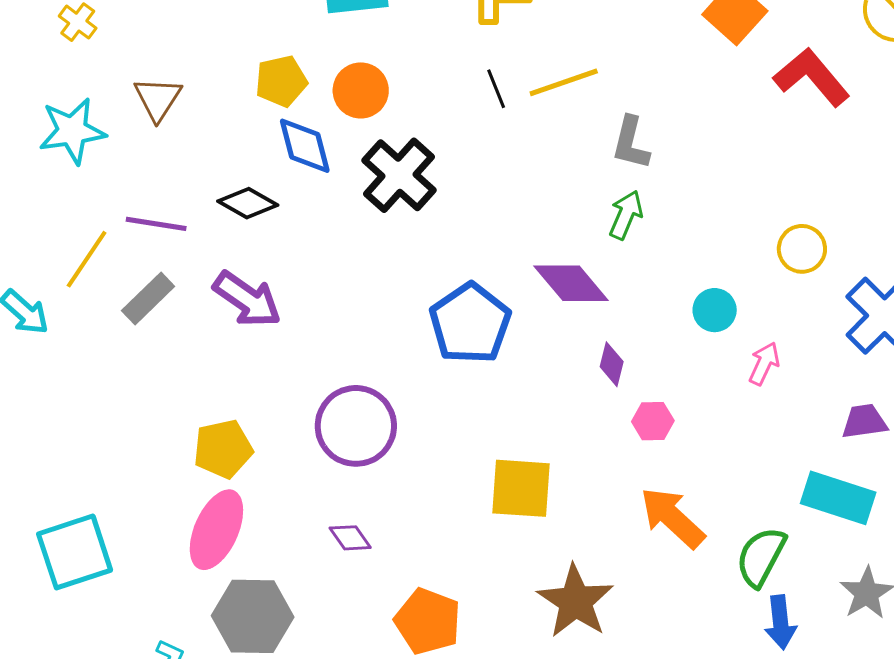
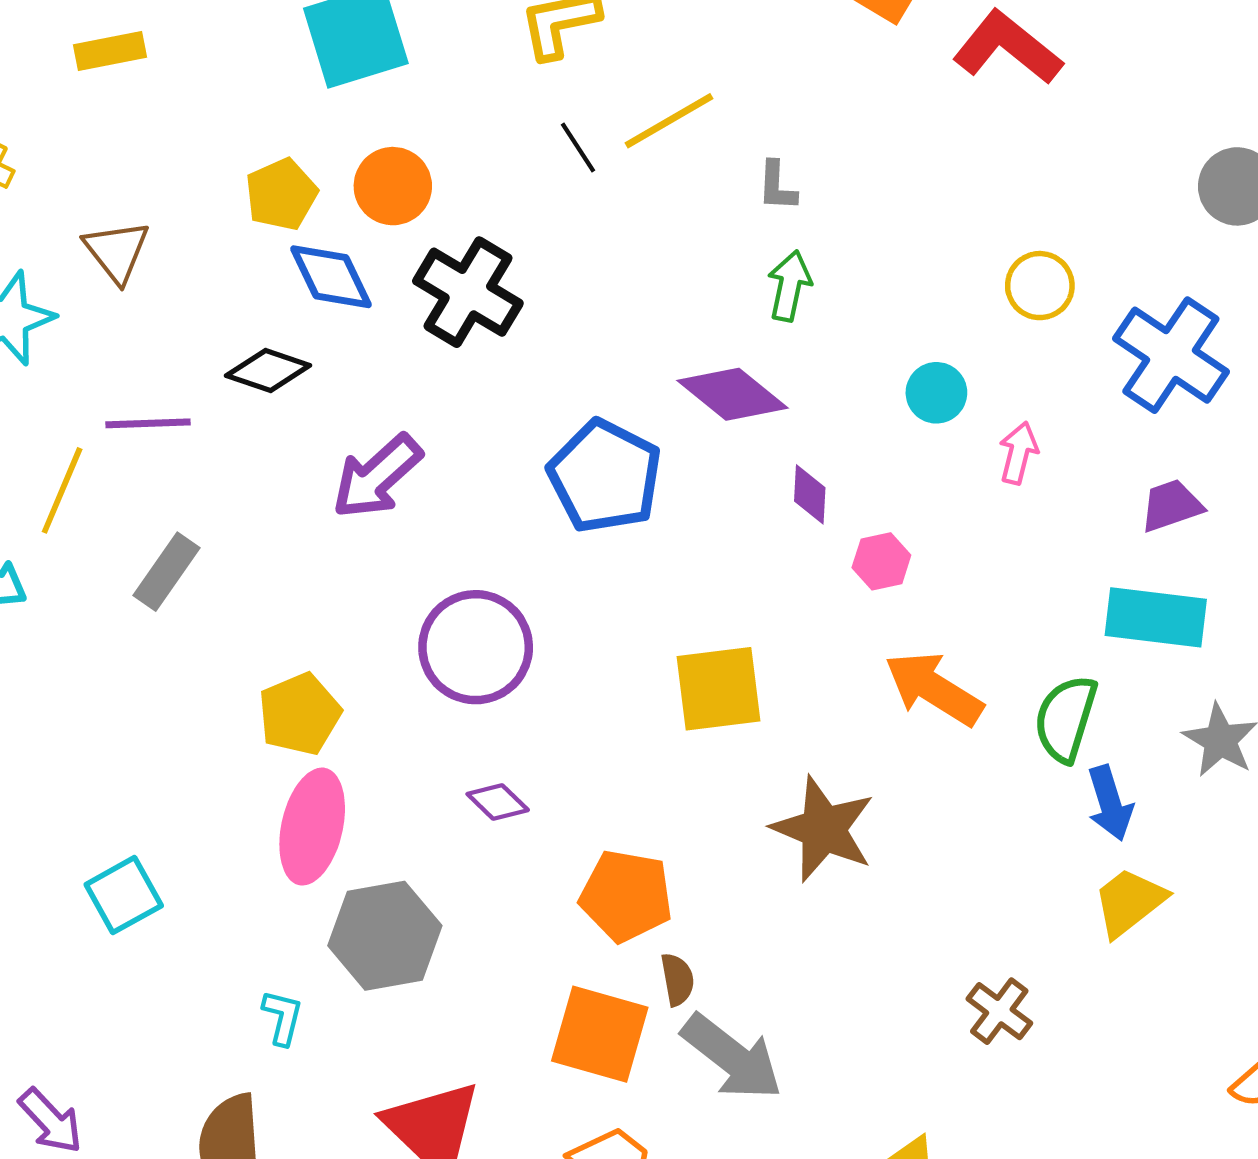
gray L-shape: (631, 143) -> (777, 186), size x0.7
gray rectangle: (148, 299) -> (166, 572), moved
purple arrow: (247, 299) -> (377, 477), moved, turned 114
cyan square: (75, 552) -> (124, 895), size x0.7

